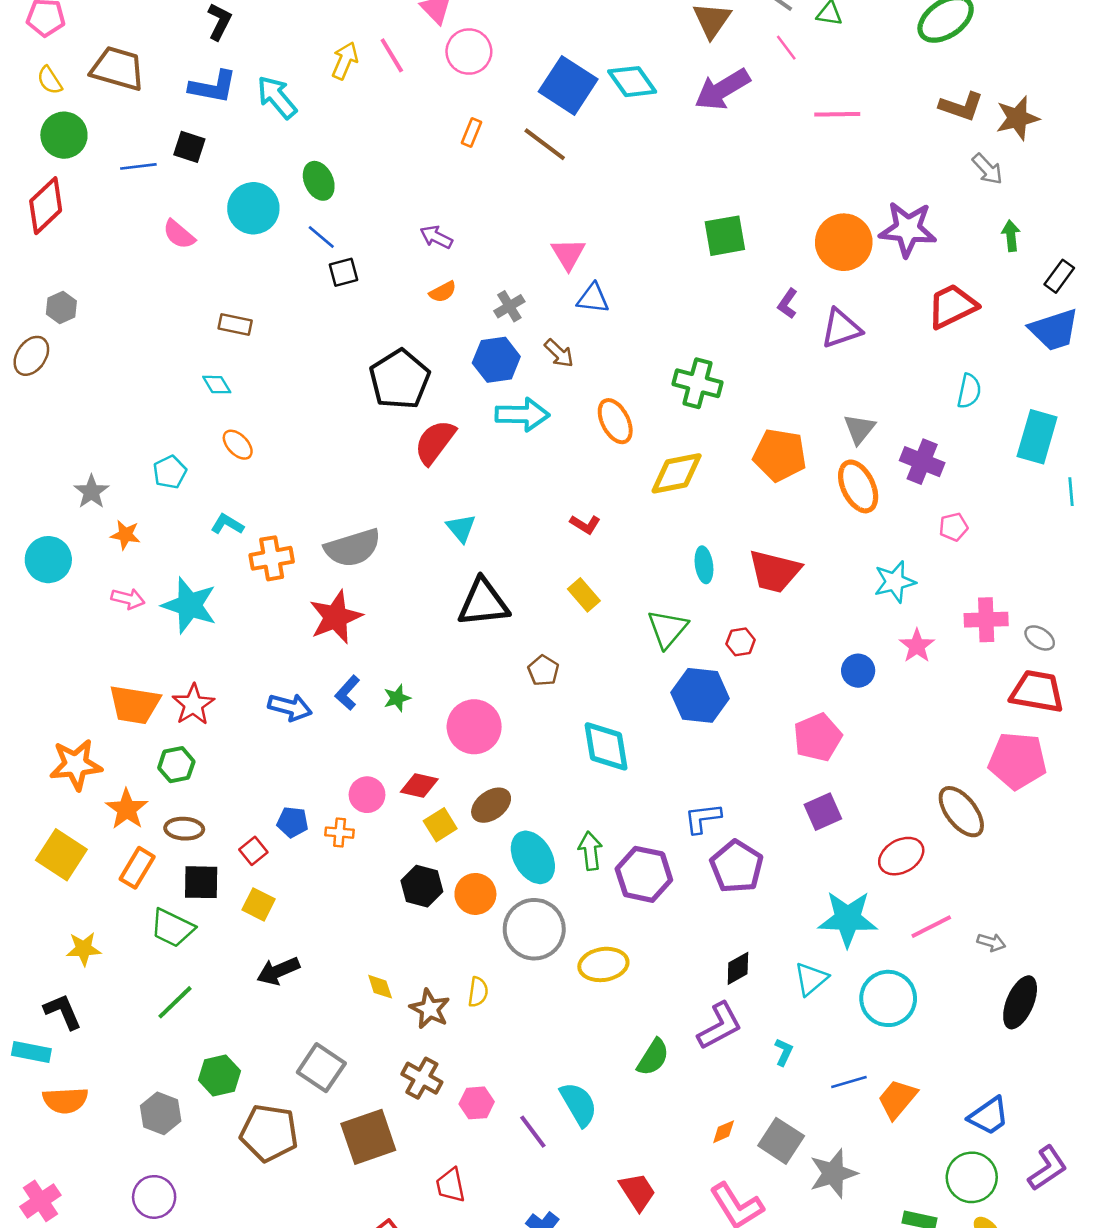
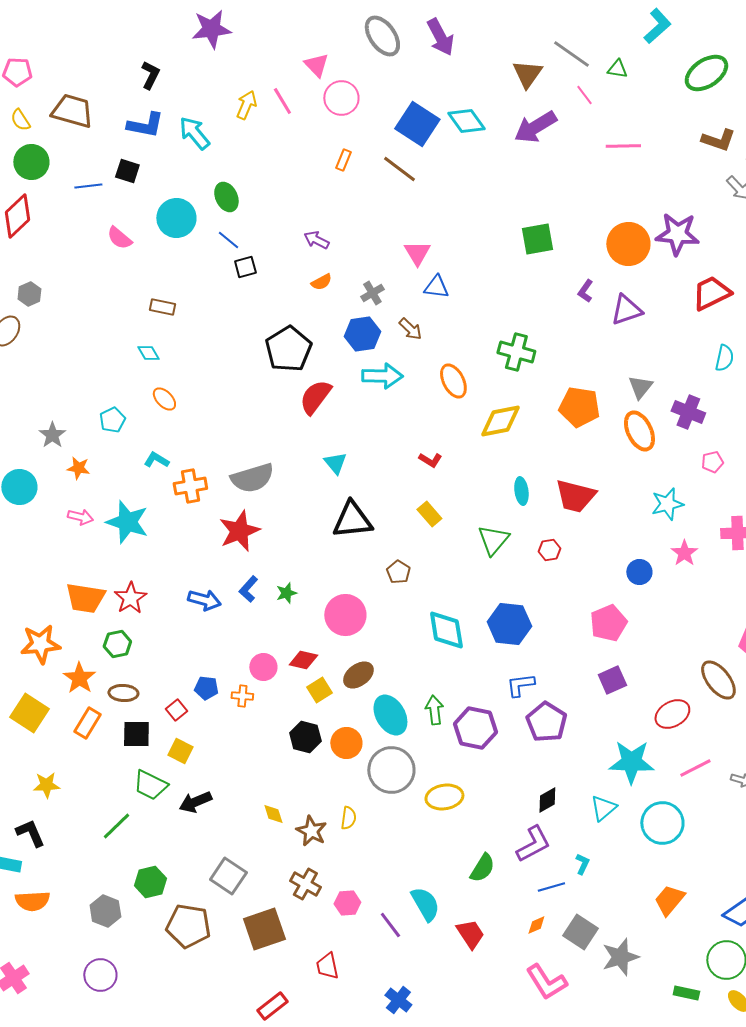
blue hexagon: (700, 695) -> (509, 624), moved
green trapezoid: (172, 928) -> (150, 785), moved
blue line: (849, 1082) -> (551, 887), moved
red trapezoid: (637, 1192) -> (470, 934), moved

